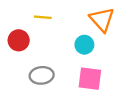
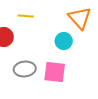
pink square: (90, 79) -> (55, 72), moved

